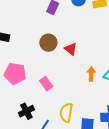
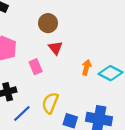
red triangle: (71, 49) -> (55, 48), moved

